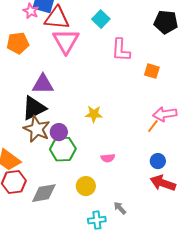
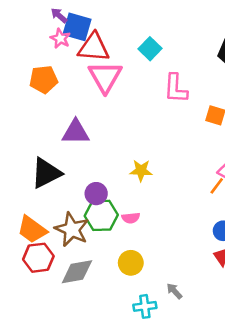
black triangle: (34, 108) -> (46, 173), moved
brown star: (37, 129) -> (72, 229), moved
pink semicircle: (108, 158) -> (131, 218), moved

